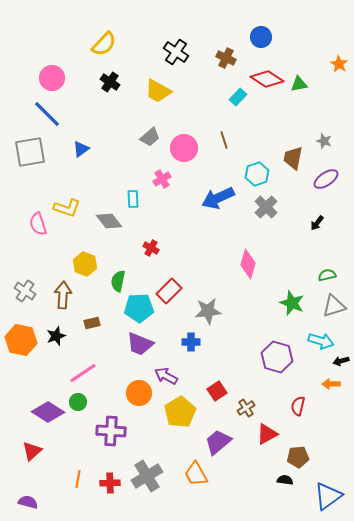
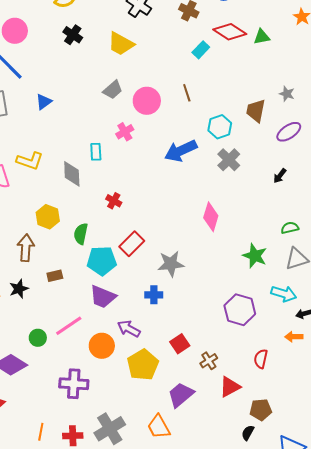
gray diamond: (109, 221) -> (72, 174), turned 36
pink line: (83, 373) -> (69, 326), moved
green circle: (78, 402) -> (38, 338), moved
black semicircle: (285, 480) -> (248, 433), turned -70

